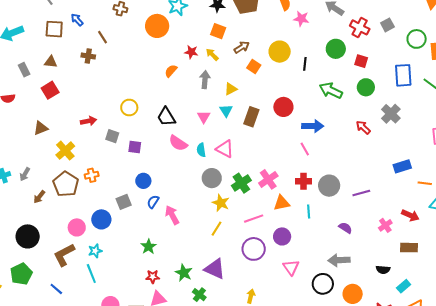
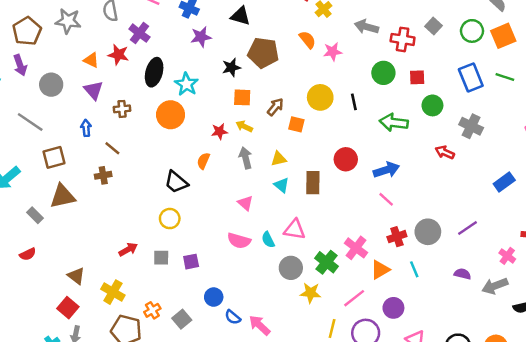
blue arrow: (77, 20) -> (86, 128), moved, turned 56
brown triangle: (51, 62) -> (63, 196), size x1.6
yellow triangle: (231, 89) -> (279, 159), turned 32
red square: (50, 90) -> (68, 308), moved
black trapezoid: (166, 117) -> (176, 182), moved
pink triangle: (204, 117) -> (245, 203), moved
brown triangle: (41, 128) -> (76, 276), turned -42
gray square: (124, 202) -> (182, 319), moved
blue semicircle: (153, 202) -> (233, 317), turned -64
yellow line: (216, 229) -> (332, 328), moved
gray arrow: (339, 260) -> (495, 286), moved

